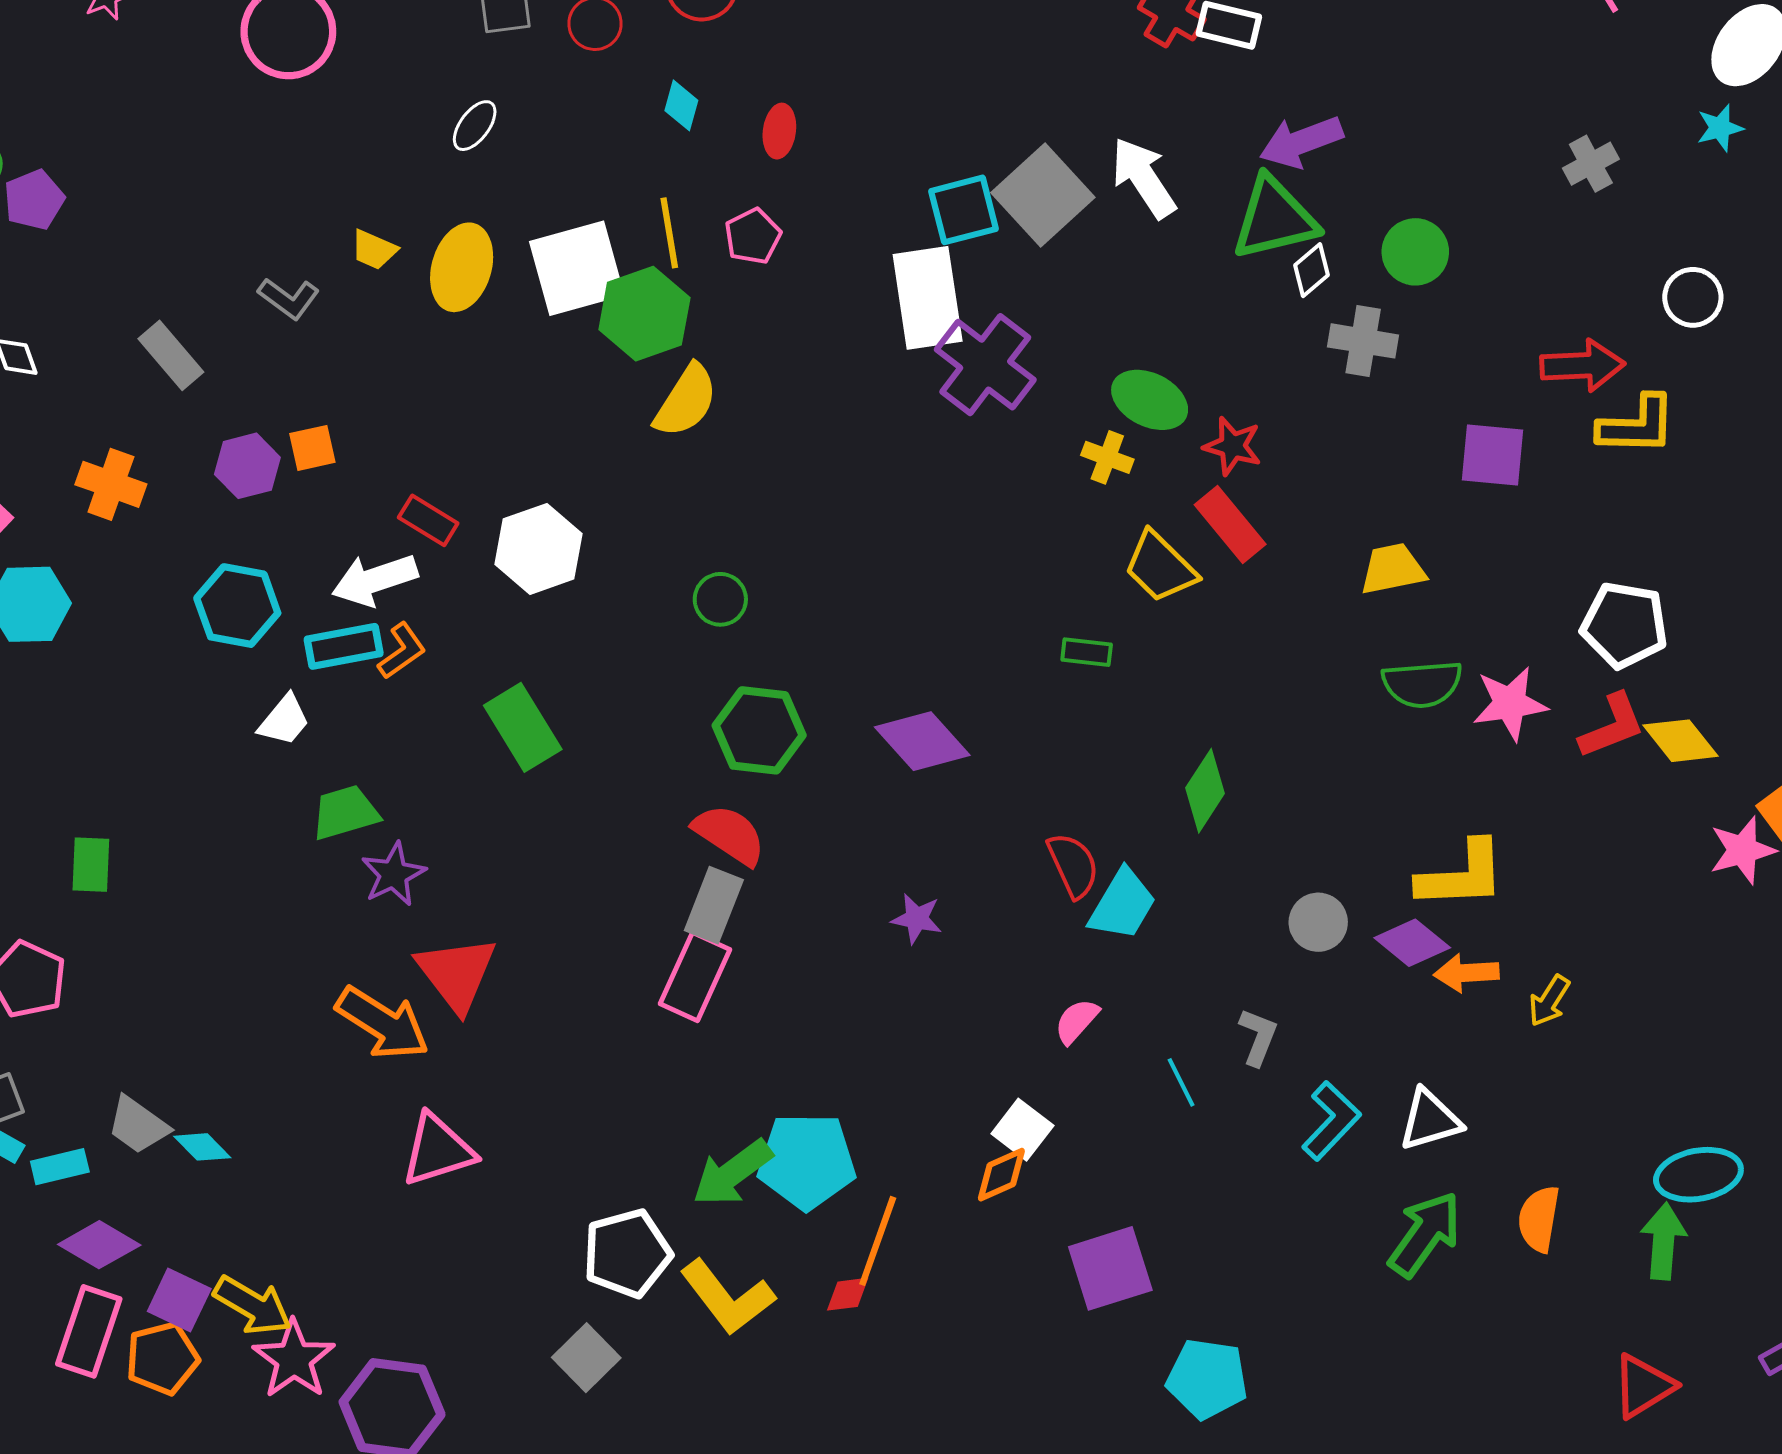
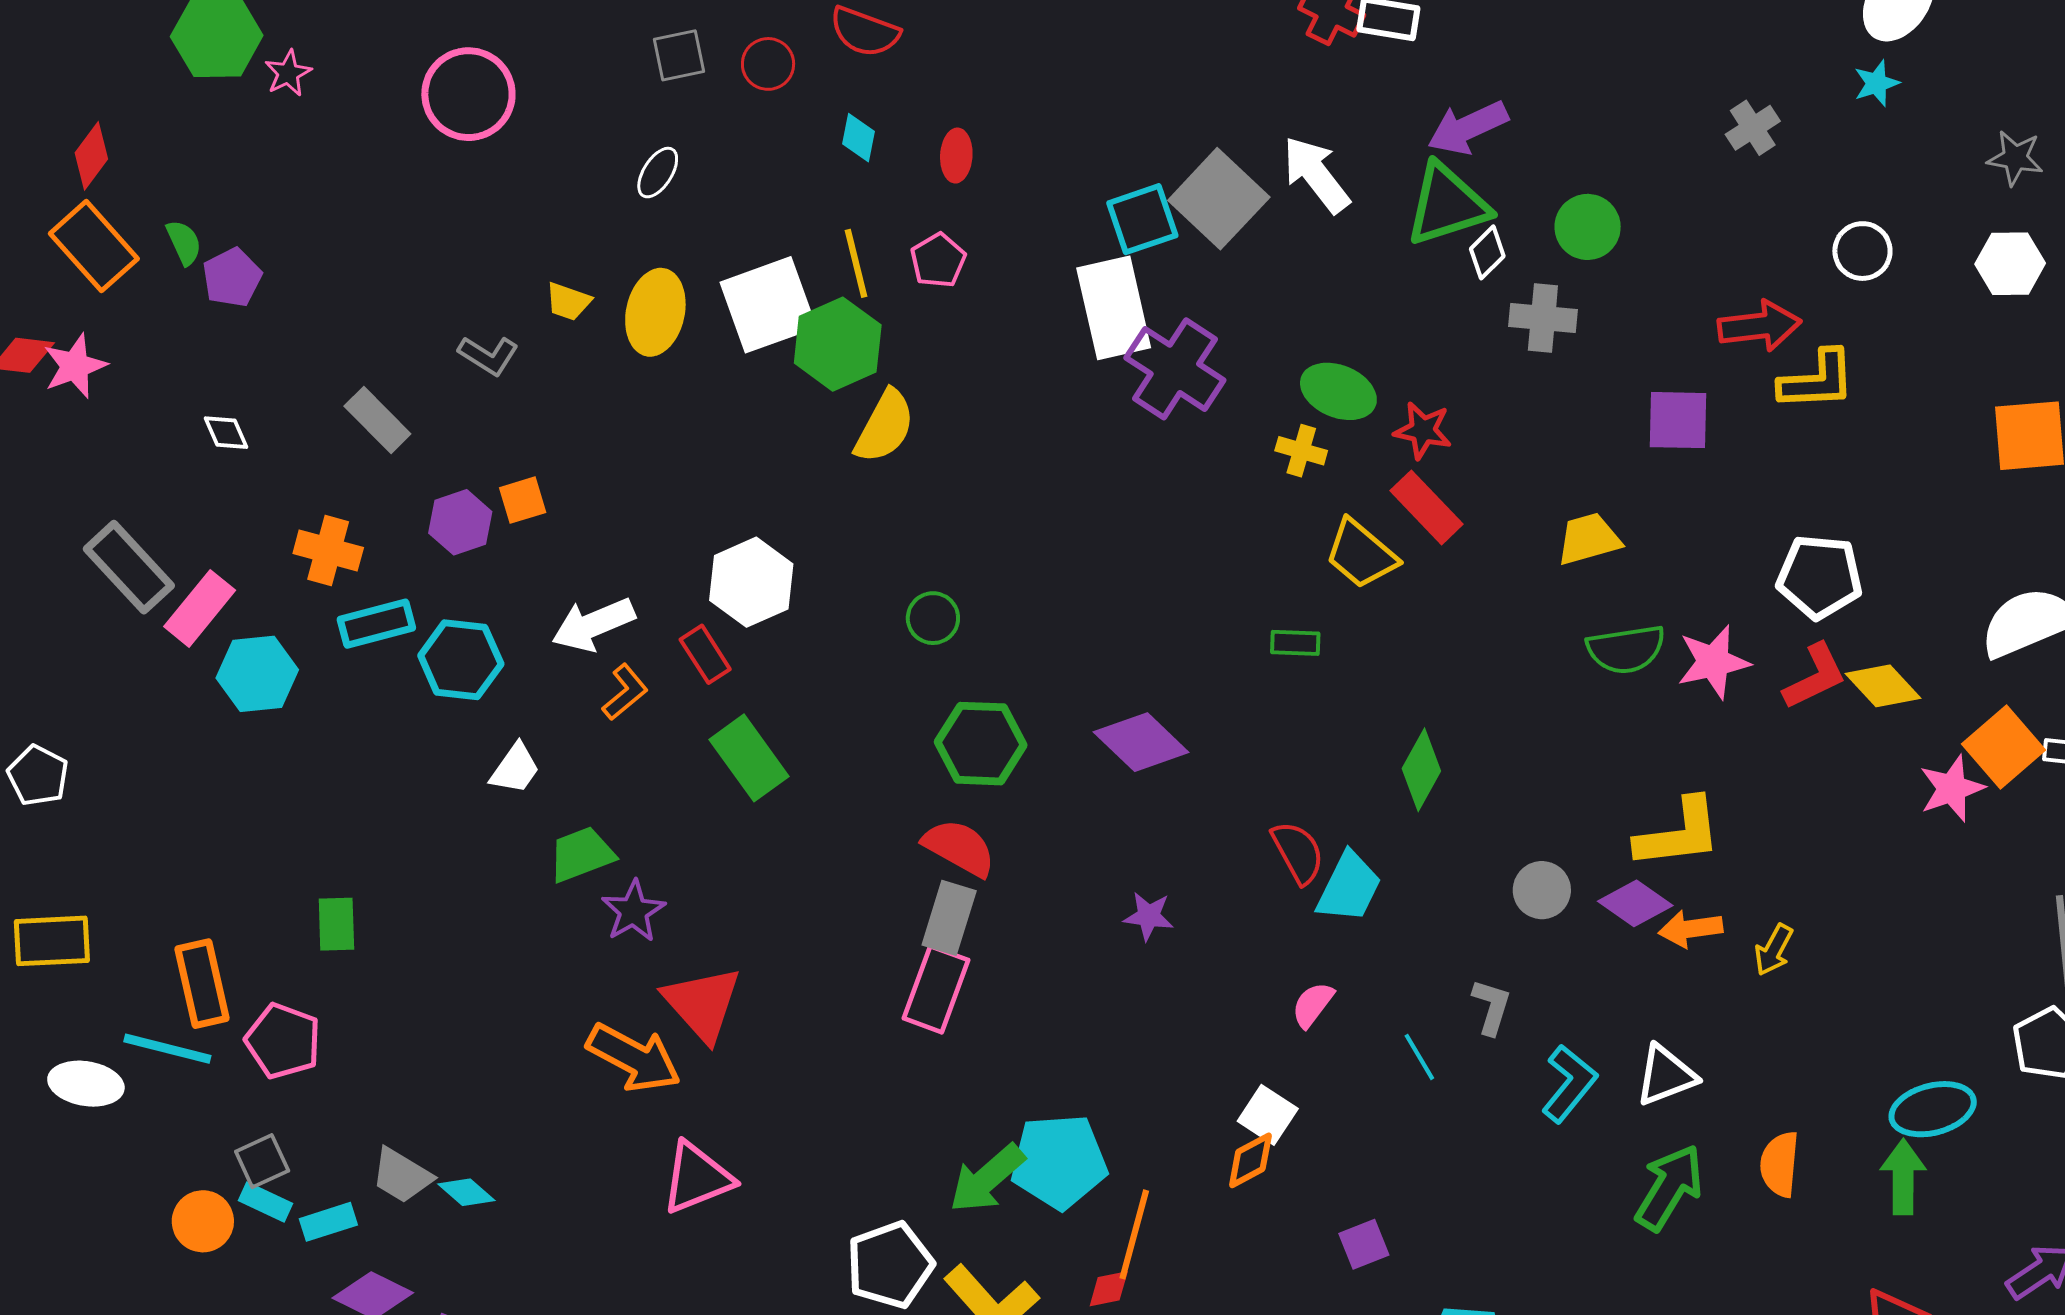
red rectangle: (428, 520) -> (705, 654), moved, turned 30
cyan rectangle: (344, 646) -> (376, 624), moved
purple square: (1110, 1268) -> (1364, 1244), size x0.6

